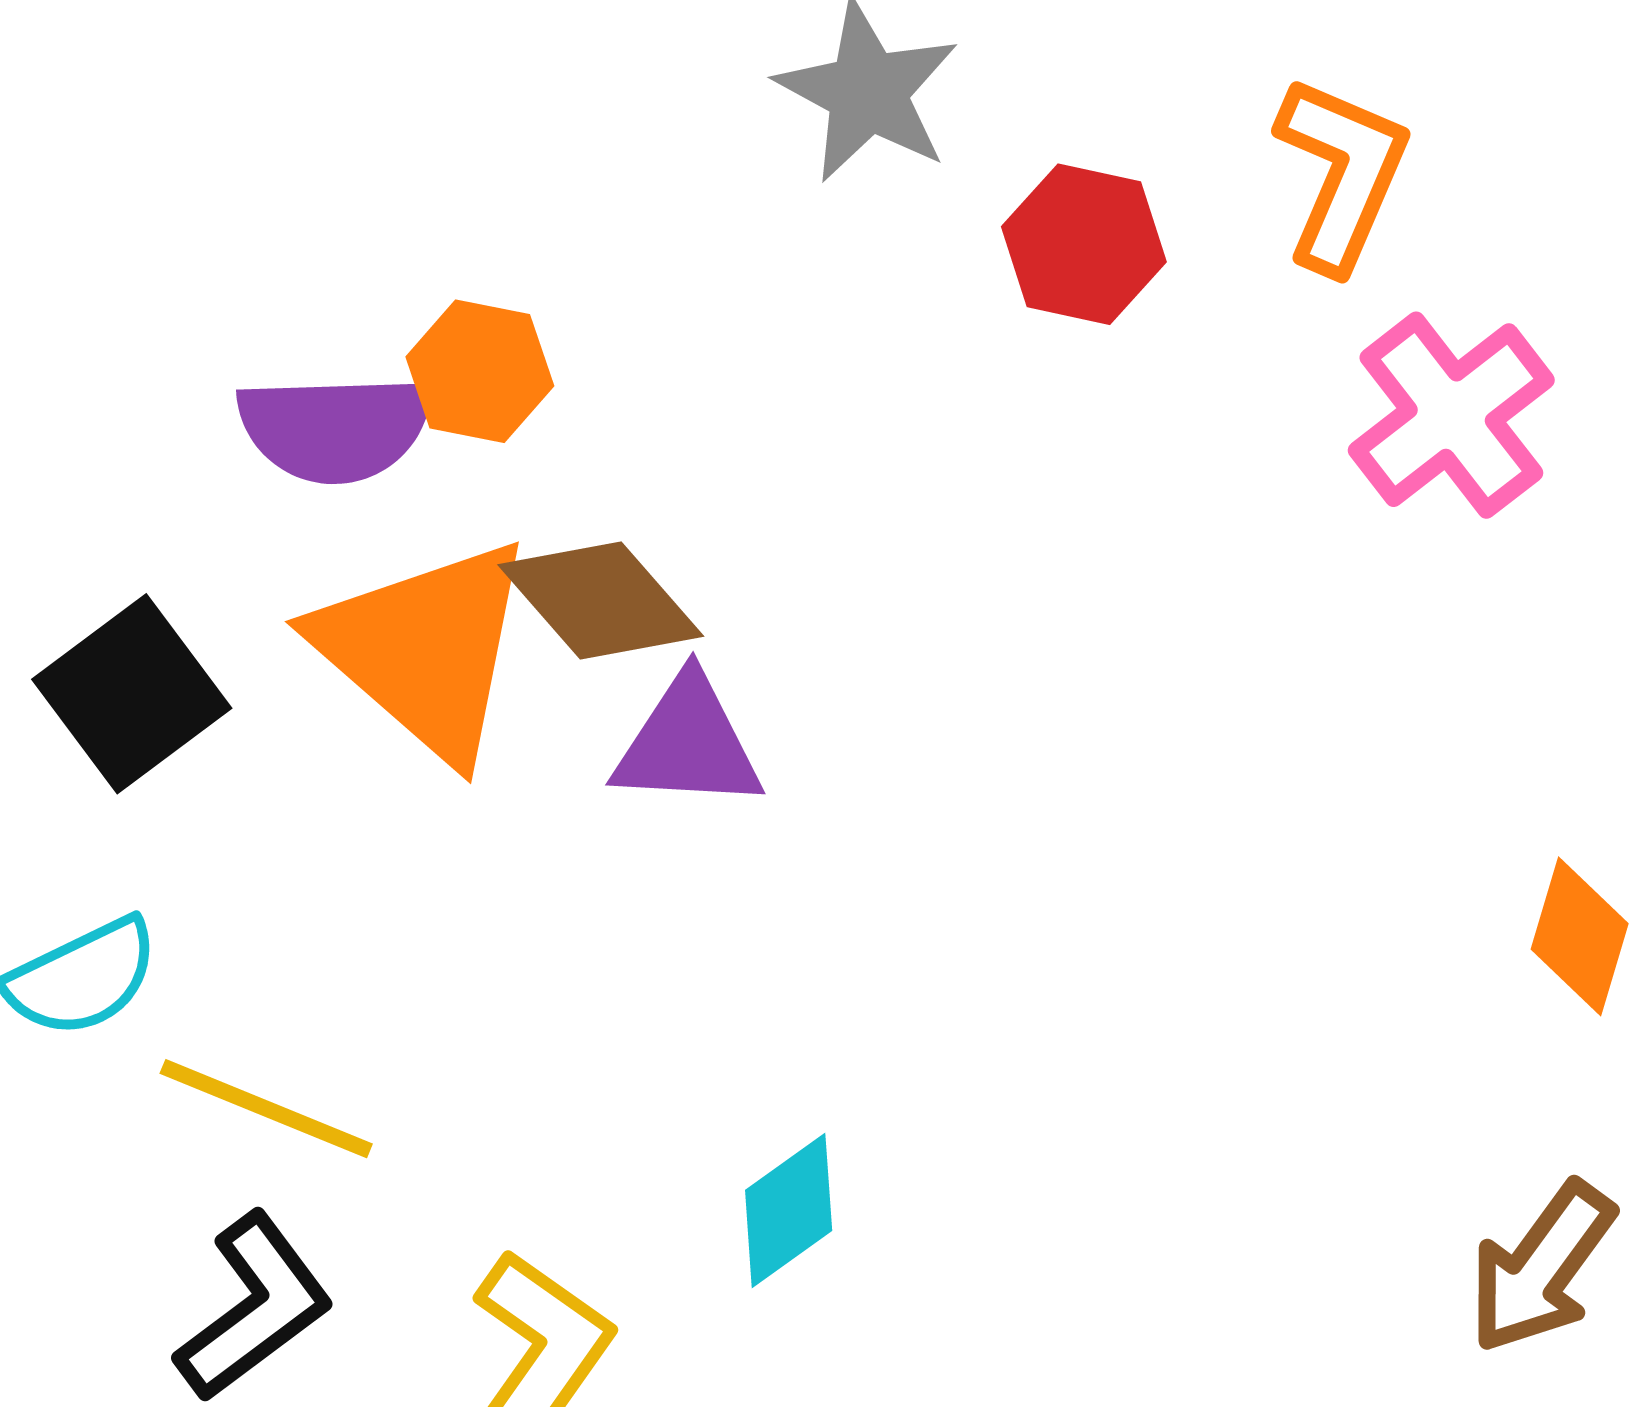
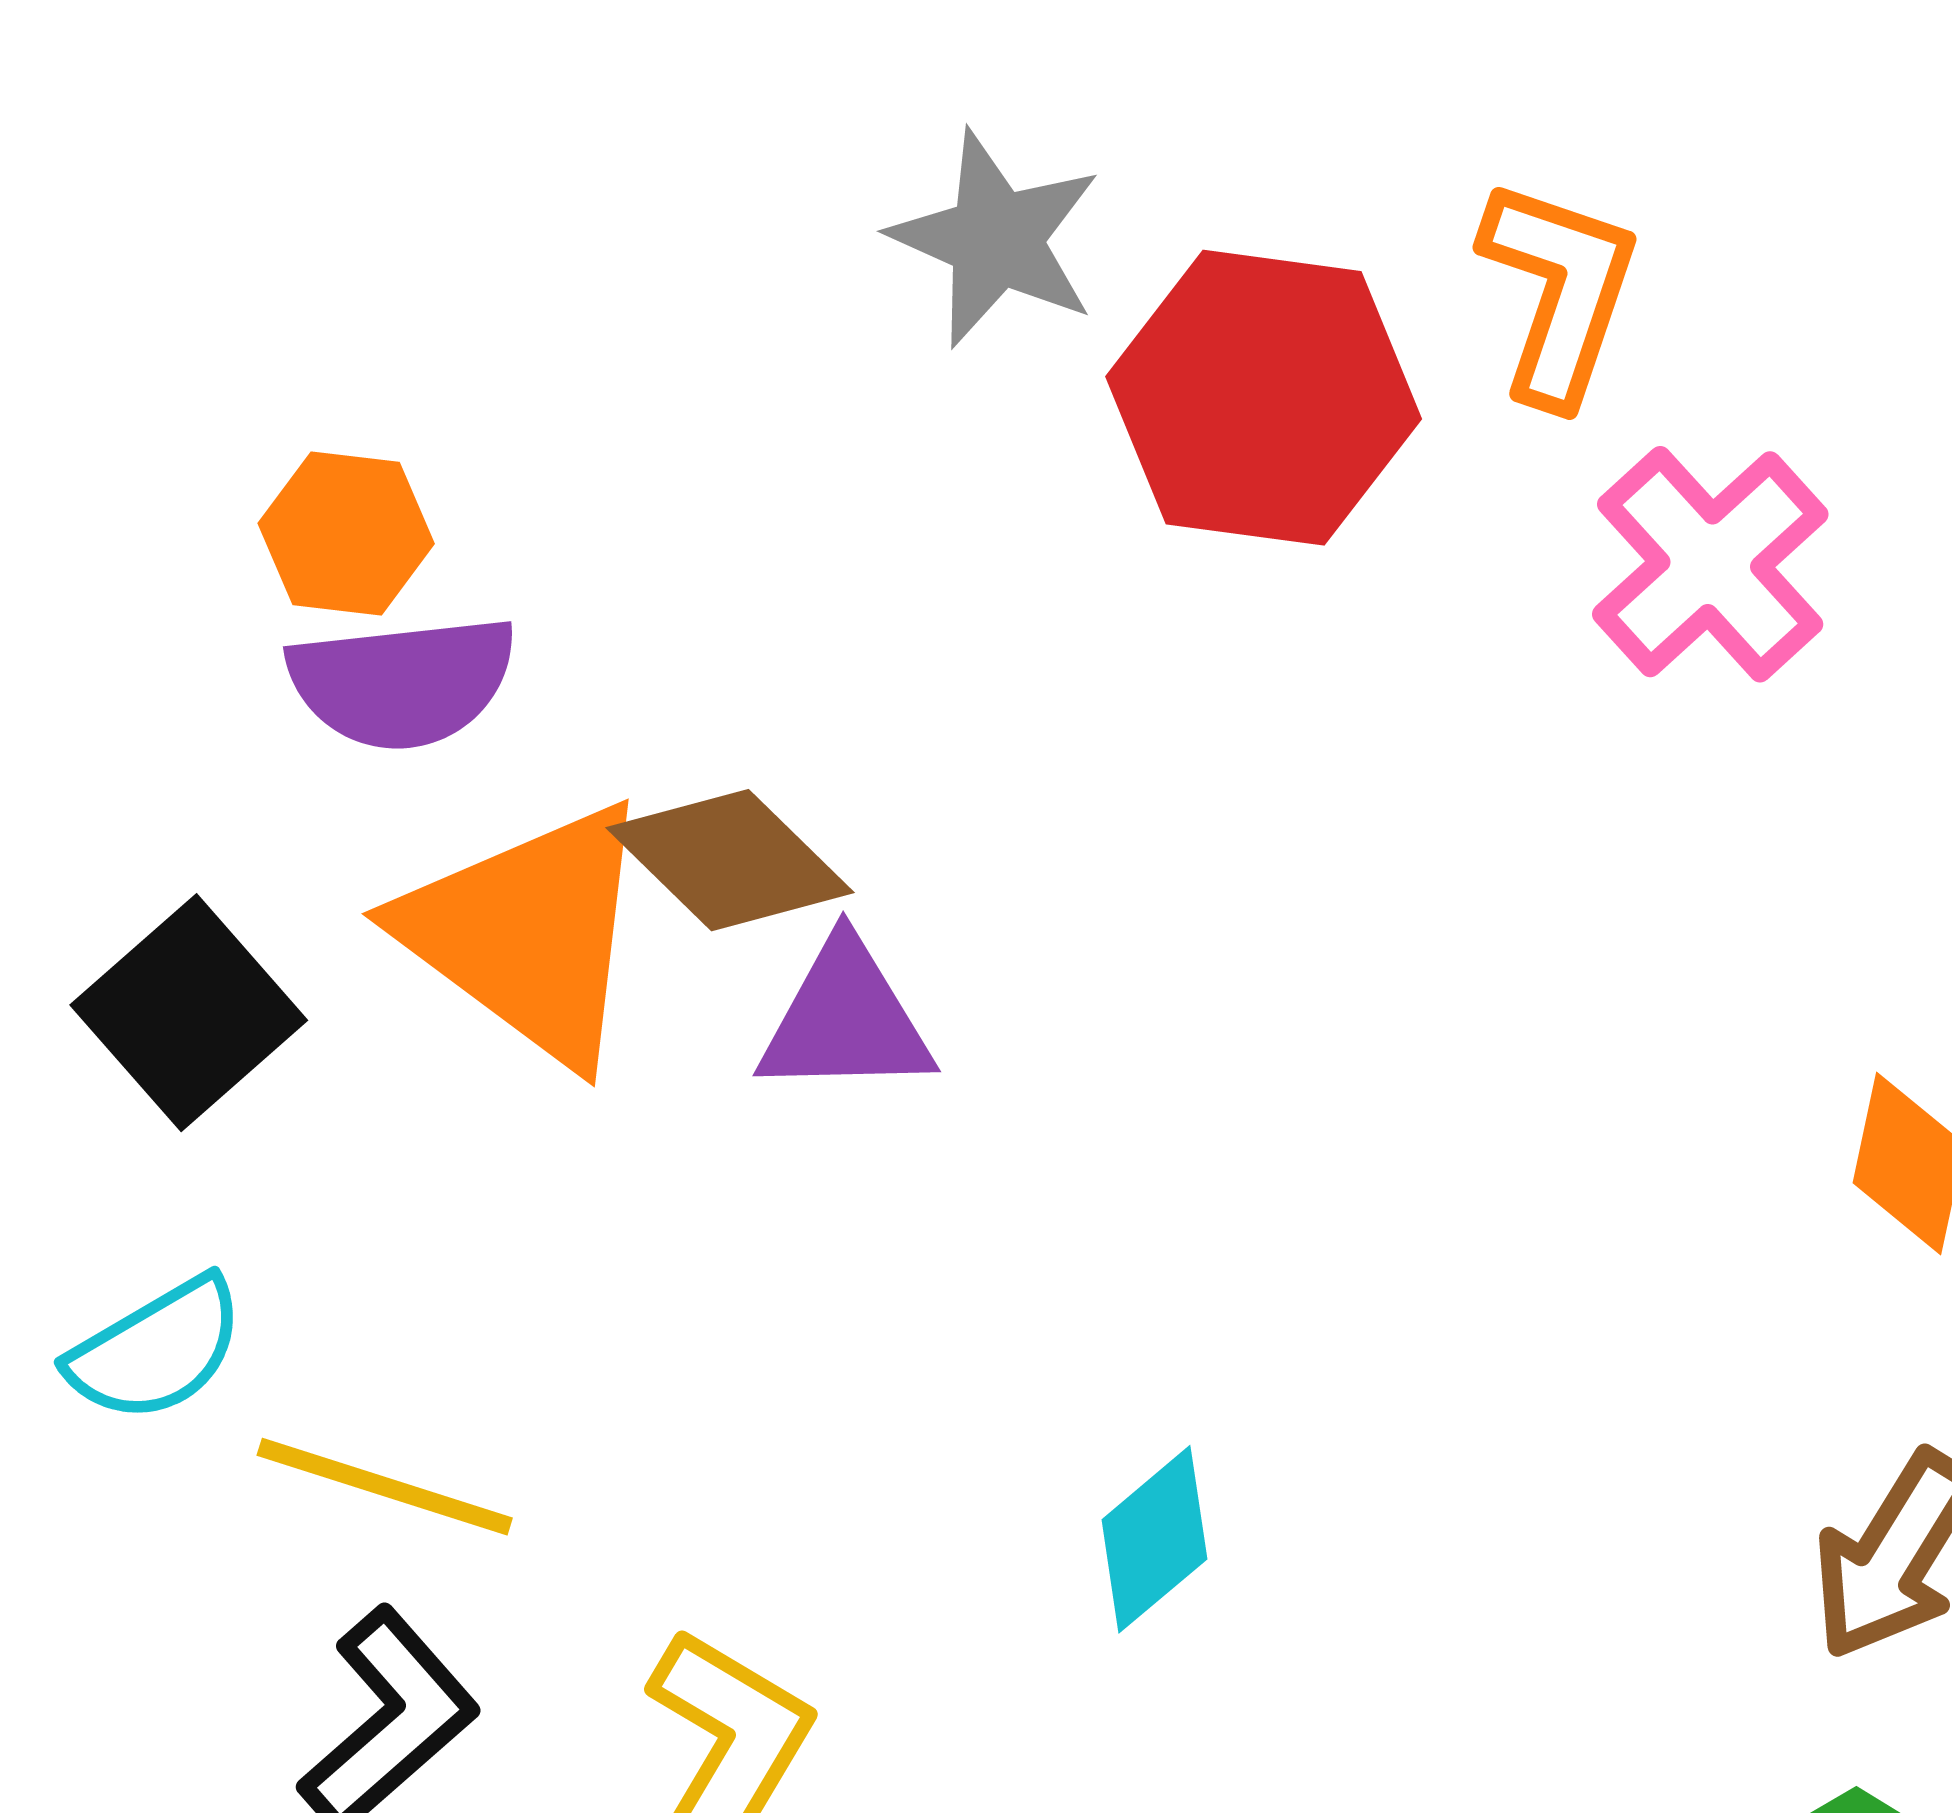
red hexagon: (1084, 244) -> (1264, 398), size x1.6
orange hexagon: (480, 371) -> (346, 534), moved
cyan diamond: (789, 1210) -> (1154, 1539), moved

